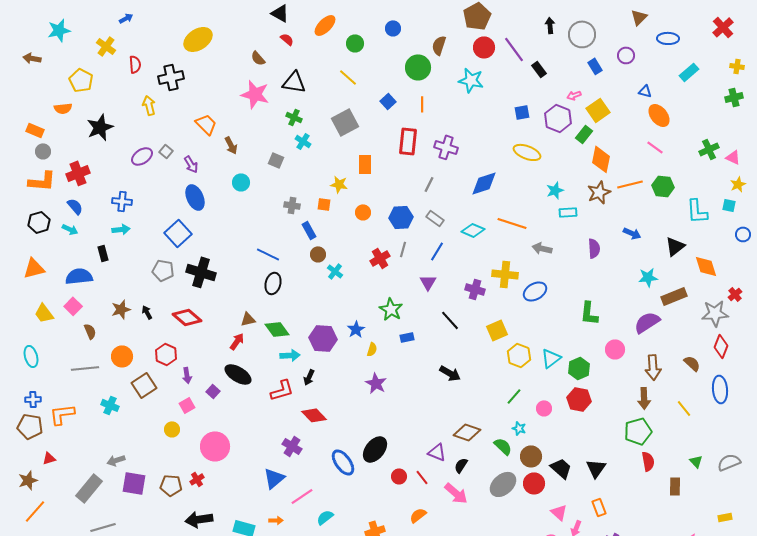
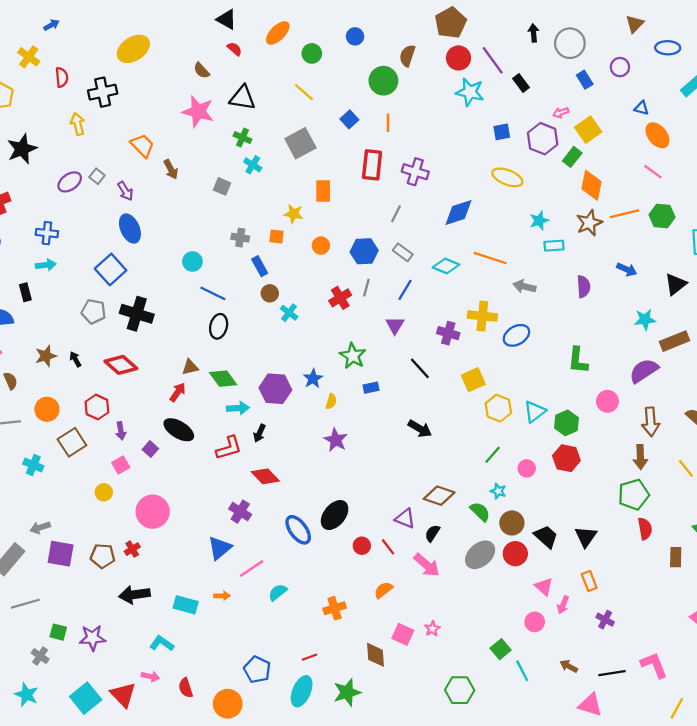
cyan star: (471, 80) -> (470, 92), moved
cyan circle: (241, 182) -> (192, 261), moved

